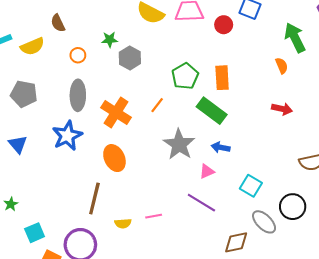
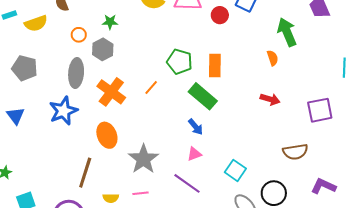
gray hexagon: (130, 58) -> (103, 49), moved
green pentagon: (185, 76) -> (180, 62), turned -30
gray star: (179, 144) -> (143, 159), moved
blue arrow: (221, 147) -> (196, 127), moved, turned -144

